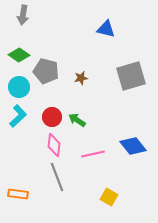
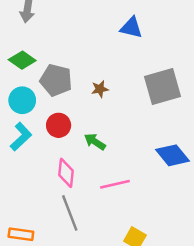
red circle: (52, 117) -> (59, 125), moved
blue diamond: (133, 146) -> (173, 155), moved

